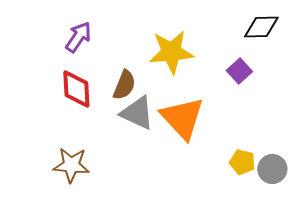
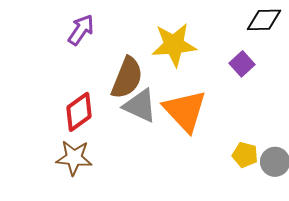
brown semicircle: (124, 85) -> (127, 78), size x1.4
red diamond: (76, 89) -> (79, 112), moved, turned 57

